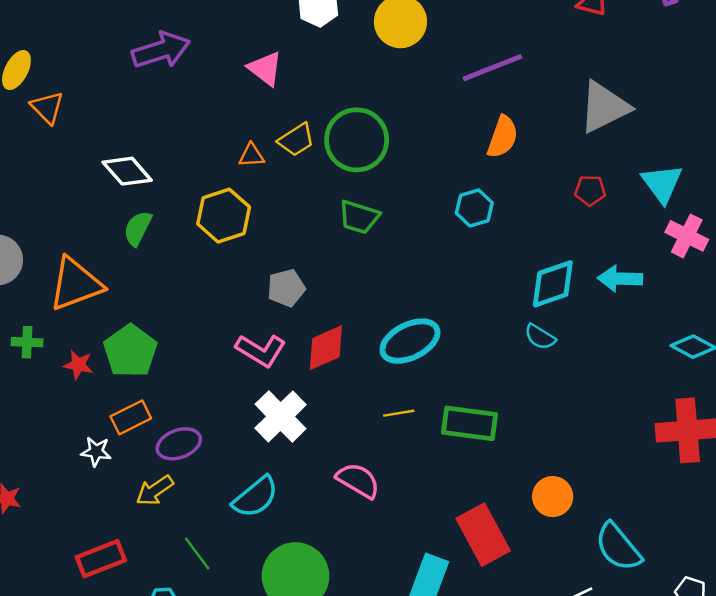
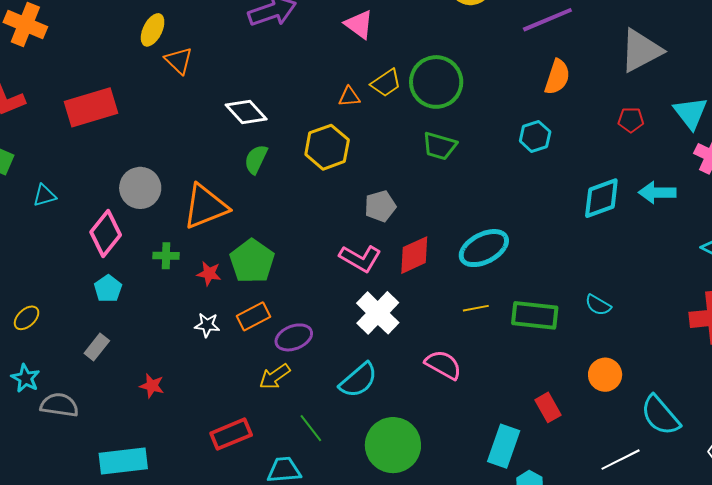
cyan semicircle: (540, 337) -> (598, 305), moved
white star: (96, 452) -> (207, 325), moved
red rectangle: (483, 535) -> (548, 407), size x0.6

